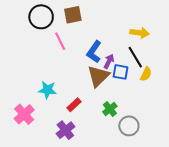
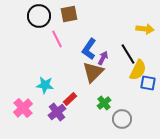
yellow arrow: (140, 33) -> (145, 29), moved
blue square: (120, 72) -> (148, 83), moved
yellow semicircle: (146, 74) -> (138, 70), size x1.5
purple cross: (65, 130) -> (57, 112), moved

